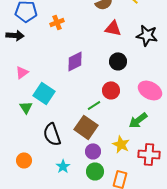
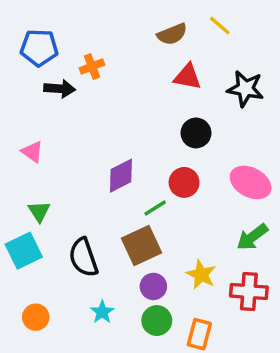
black arrow: (15, 35) -> (60, 89), moved
purple diamond: (75, 61) -> (121, 176), moved
pink triangle: (22, 72) -> (32, 152), turned -48
cyan square: (44, 93) -> (24, 251), moved, turned 30
green arrow: (138, 120) -> (252, 237), moved
brown square: (86, 127) -> (141, 246), turned 30
orange circle: (24, 160) -> (36, 317), moved

